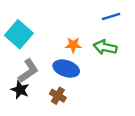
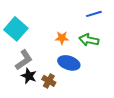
blue ellipse: (66, 69) -> (69, 63), moved
black star: (20, 90) -> (29, 76), moved

